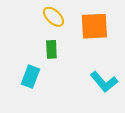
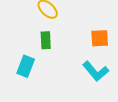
orange square: (94, 26) -> (100, 38), moved, size x0.7

